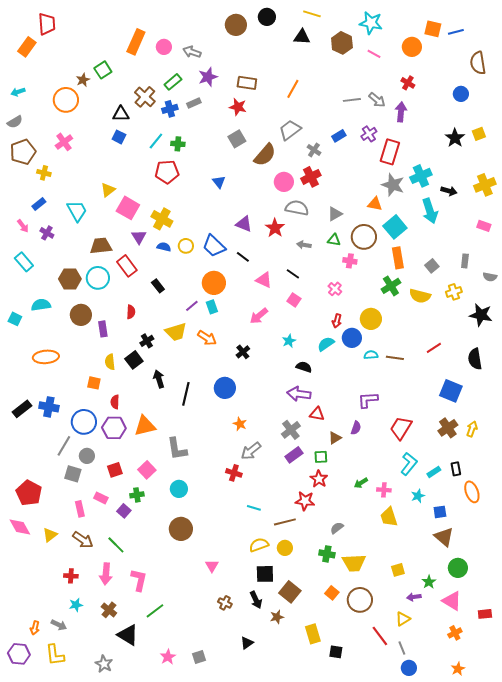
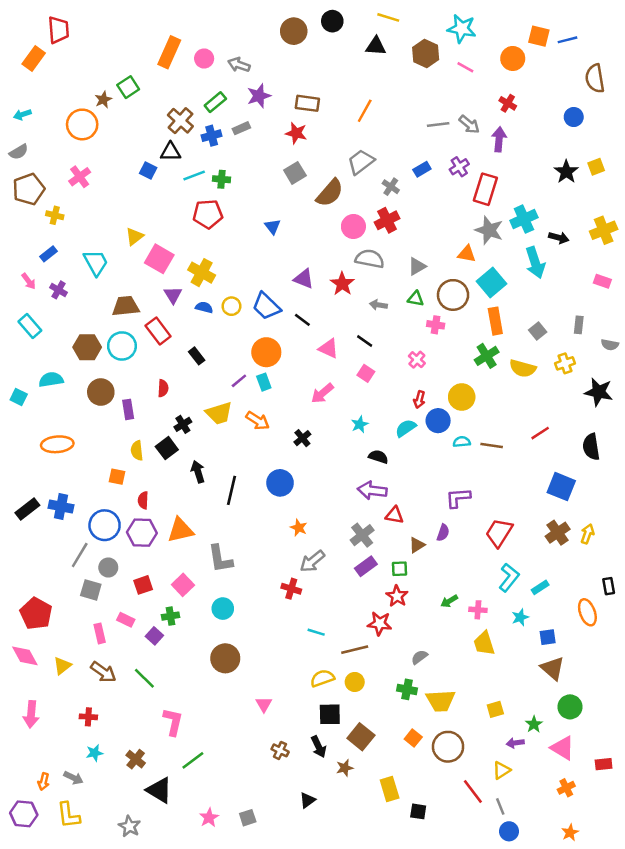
black triangle: (121, 114) -> (171, 152), moved
cyan line: (156, 141) -> (194, 175), turned 30
black rectangle: (456, 469) -> (609, 586), moved
pink arrow: (106, 574) -> (31, 714), moved

